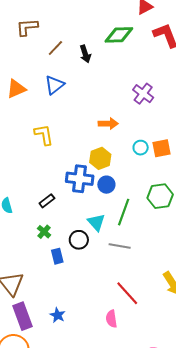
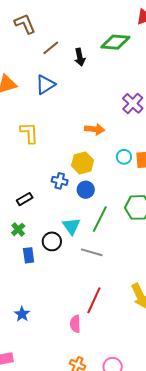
brown L-shape: (27, 27) -> (25, 24), turned 65
blue cross: (80, 179) -> (60, 181), size x0.6
red line: (127, 293) -> (94, 300), turned 60

